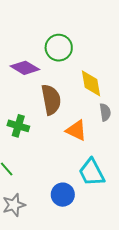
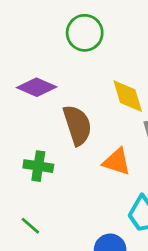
green circle: (59, 48) -> (85, 33), moved

